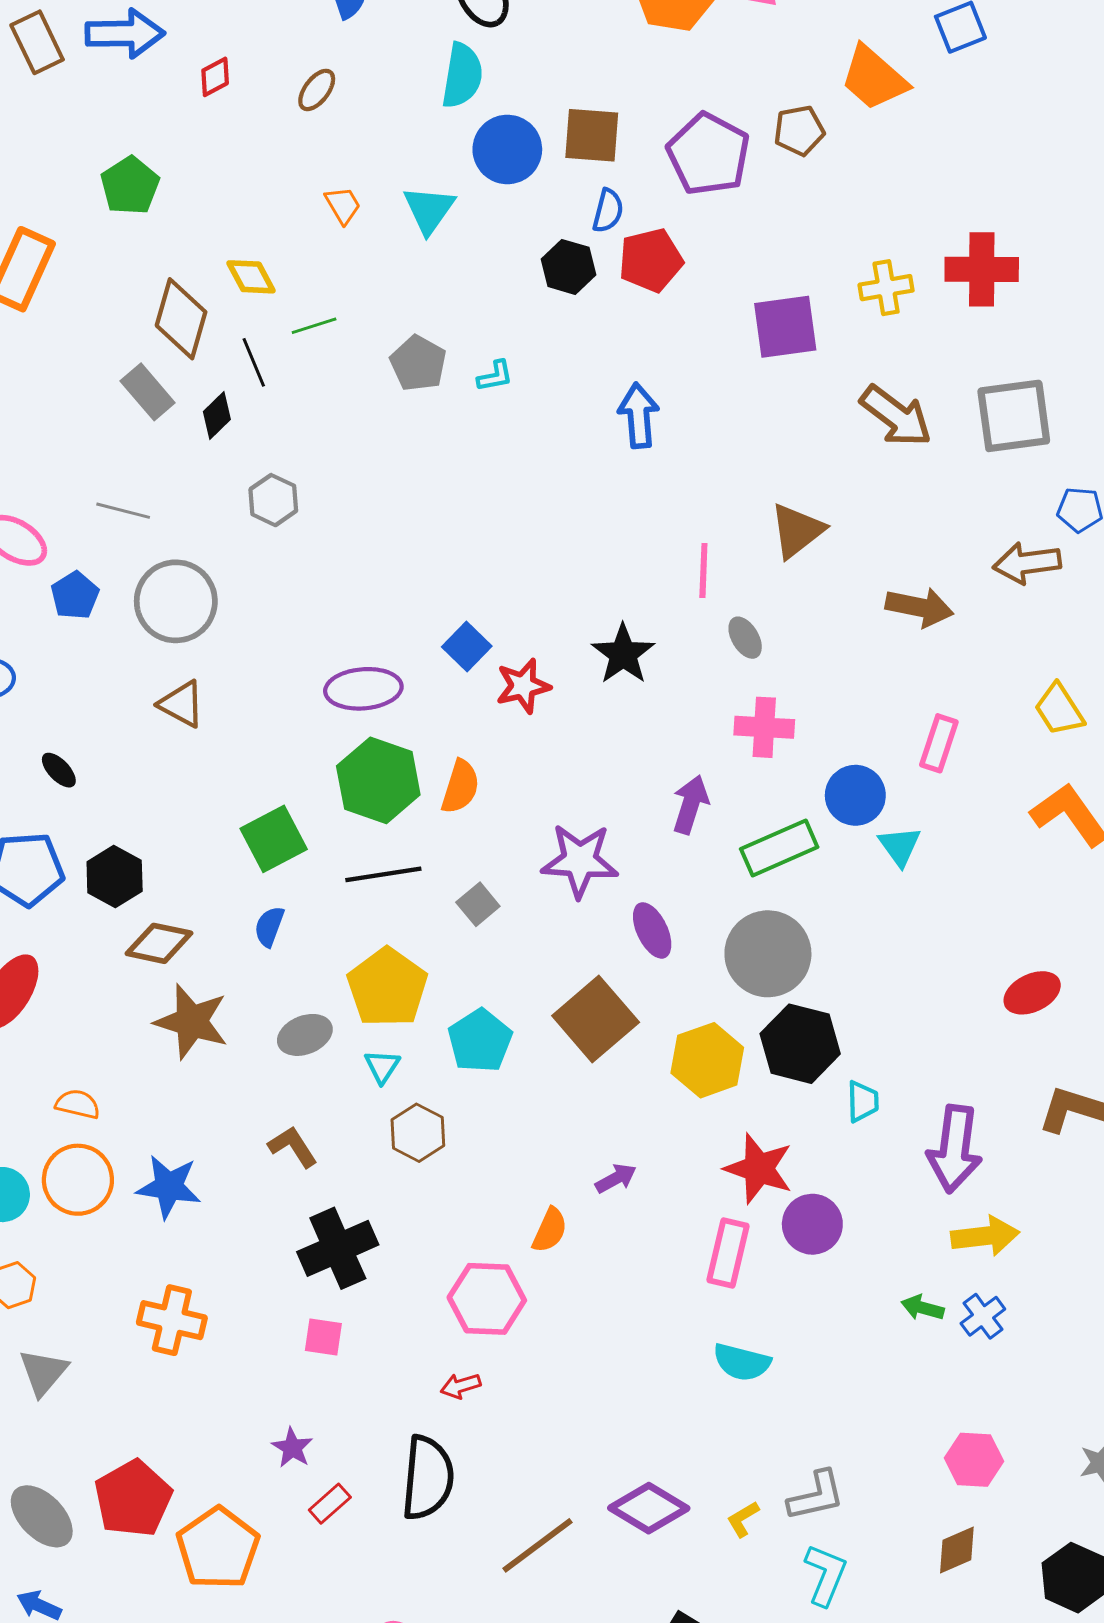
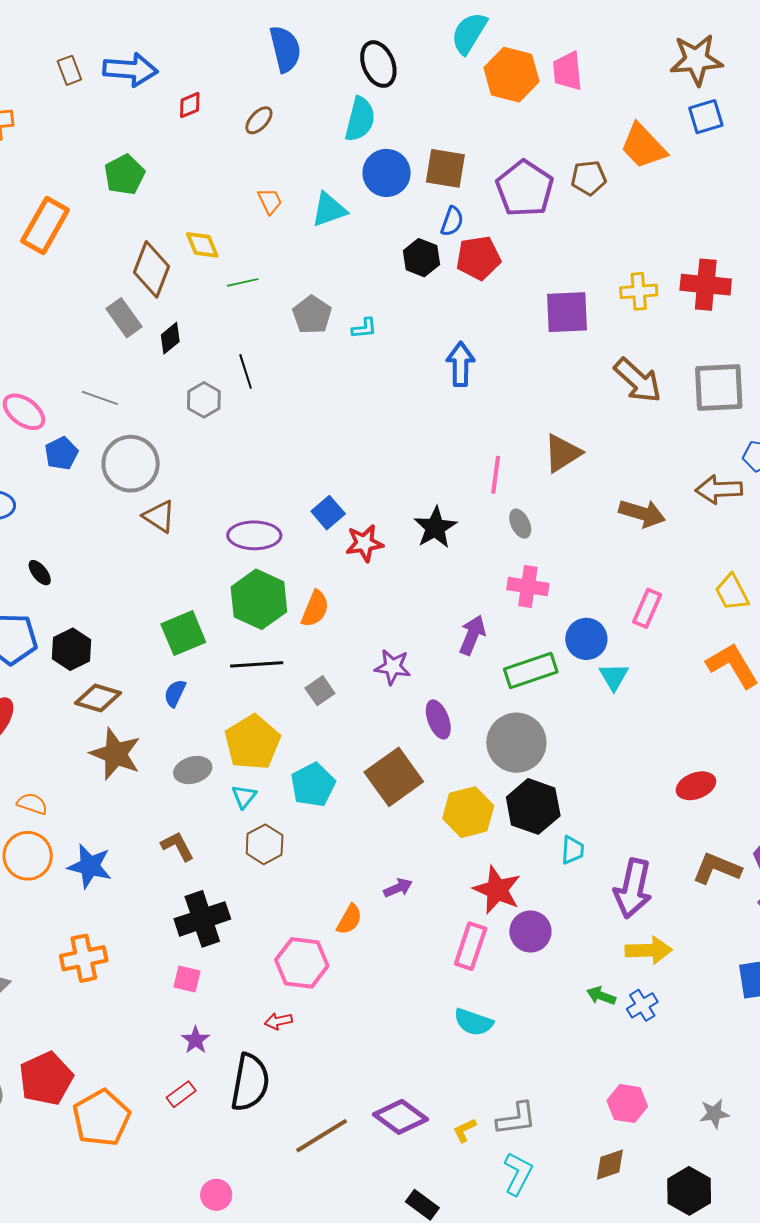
brown rectangle: (37, 42) -> (69, 70), size x0.7
cyan triangle: (429, 210) -> (329, 210), turned 30
black line: (254, 362) -> (246, 371), moved
brown triangle: (182, 704) -> (159, 516), moved
purple star: (580, 861) -> (393, 667), size x0.7
orange cross: (172, 1320) -> (84, 958), turned -30
purple star: (292, 1448) -> (196, 1040), moved

